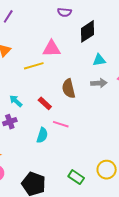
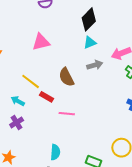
black diamond: (87, 31) -> (89, 19), moved
yellow line: (34, 66) -> (31, 81), moved, turned 66
cyan semicircle: (42, 135) -> (55, 152), moved

